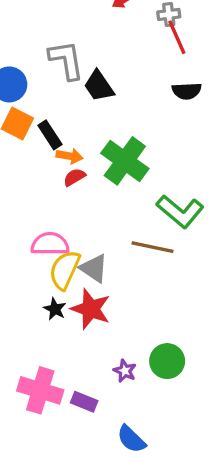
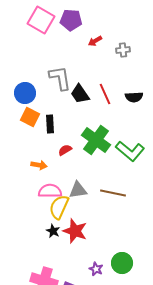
red line: (177, 37) -> (105, 94), moved
black rectangle: (50, 135) -> (50, 124), turned 30
orange arrow: (69, 156) -> (39, 165), moved
green L-shape: (180, 211) -> (130, 151), moved
gray triangle: (94, 268) -> (78, 190), moved, turned -42

